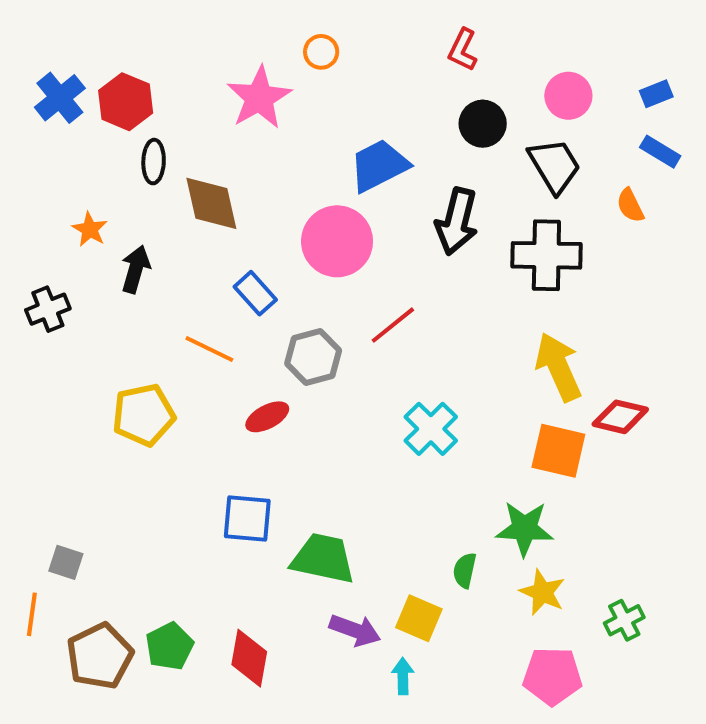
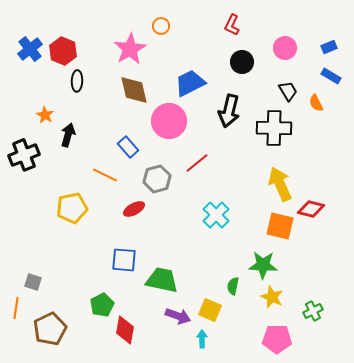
black trapezoid: (554, 166) -> (288, 91), moved, size x0.7
brown diamond: (211, 203) -> (134, 90), moved
black cross: (48, 309) -> (24, 155), size x1.4
green pentagon: (170, 646) -> (102, 305), moved

